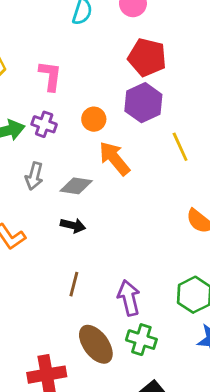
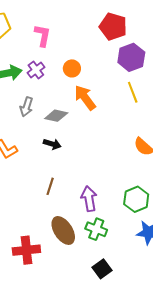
purple hexagon: (143, 103) -> (131, 57), moved
purple cross: (44, 124) -> (36, 70), turned 30

